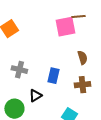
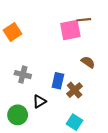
brown semicircle: (82, 58) -> (88, 62), turned -40
brown cross: (82, 85) -> (75, 90), moved, turned -35

